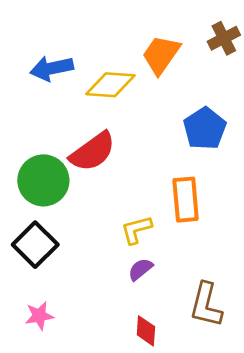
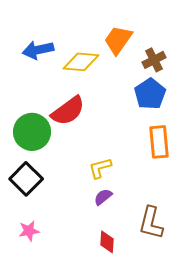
brown cross: (224, 38) -> (154, 60), moved
orange rectangle: (186, 200) -> (159, 142), moved

